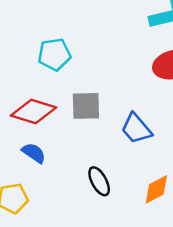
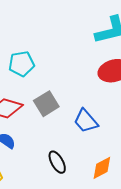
gray square: (86, 106) -> (46, 104), turned -30

